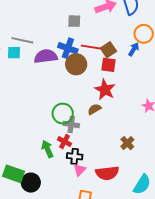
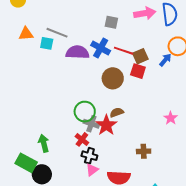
brown circle: (76, 64) -> (113, 78), moved
red star: (105, 90) -> (106, 125), moved
brown cross: (127, 143) -> (144, 151), turned 32
green arrow: (47, 149) -> (44, 143), moved

